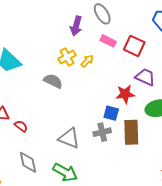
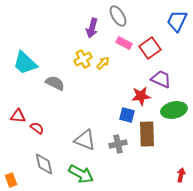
red square: (134, 46) -> (150, 48), turned 30
gray semicircle: (53, 81) -> (55, 83), moved
gray cross: (102, 132) -> (118, 144), moved

